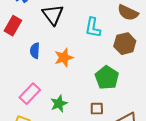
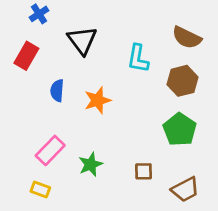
green pentagon: (107, 78) -> (180, 130), moved

